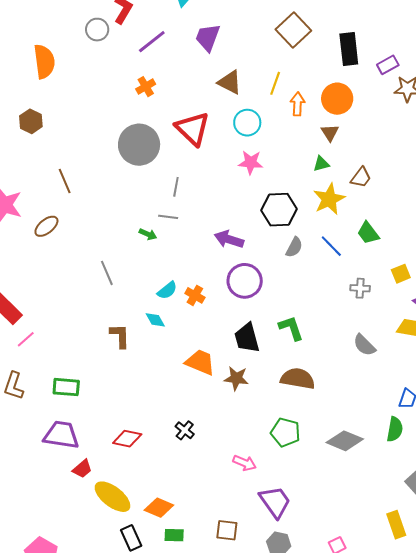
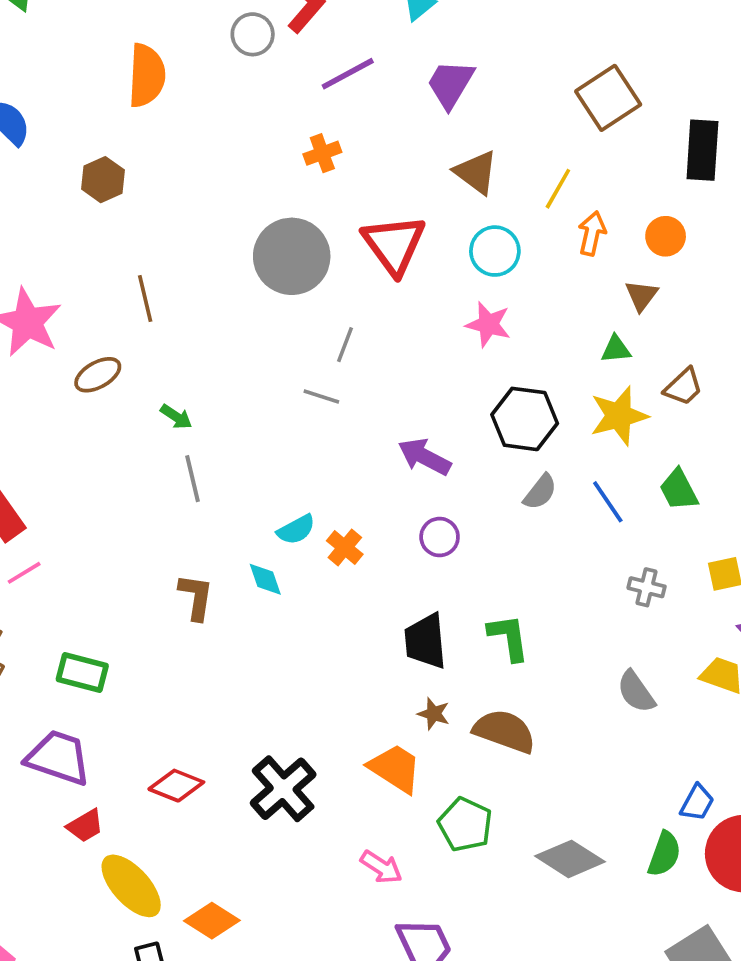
orange circle: (337, 99) -> (666, 236), size x0.7
green arrow: (148, 234) -> (176, 417), moved
purple circle: (245, 281) -> (440, 537), size x0.6
orange trapezoid: (200, 362) -> (395, 768), moved
brown star: (236, 378) -> (434, 714), moved, size x0.7
black cross: (185, 430) -> (283, 789), size x1.8

